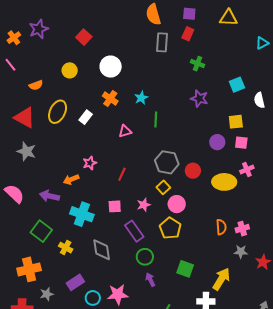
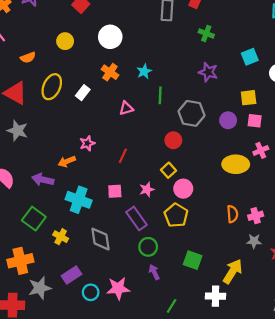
gray hexagon: (167, 162) -> (191, 113), moved
red circle: (193, 171) -> (173, 140), moved
gray star: (47, 294) -> (40, 288), size x1.5

